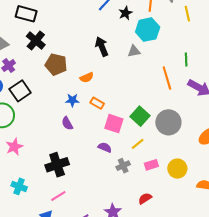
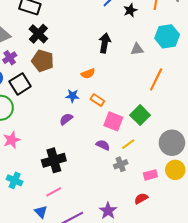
cyan hexagon: (148, 30) -> (167, 36), moved
black arrow: (102, 47) -> (105, 43), turned 30
brown pentagon: (56, 64) -> (43, 61), moved
orange line: (167, 78) -> (156, 79), moved, turned 40
gray circle: (168, 122) -> (172, 143), moved
purple semicircle: (67, 123) -> (66, 119), turned 80
yellow line: (138, 144) -> (128, 144), moved
pink rectangle: (151, 165) -> (150, 175), moved

